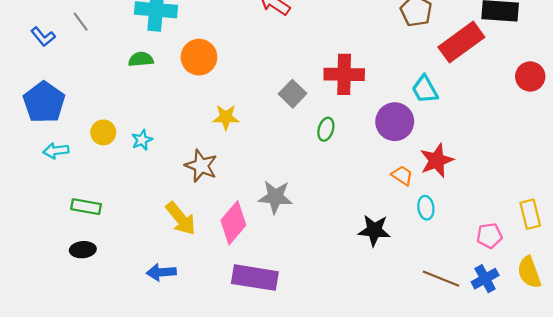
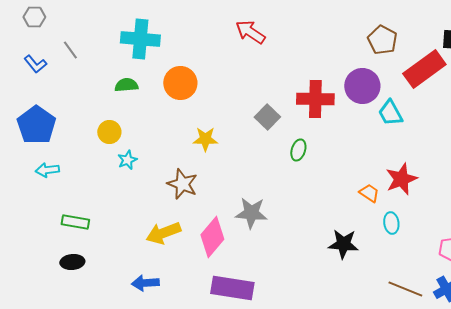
purple circle: (395, 122) -> (362, 86), moved
yellow circle: (103, 132) -> (109, 132), moved
yellow arrow: (181, 218) -> (163, 233), turned 108

